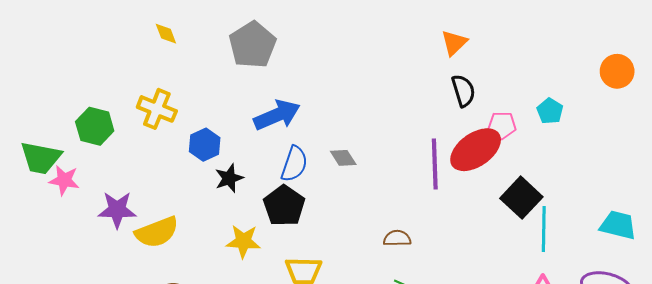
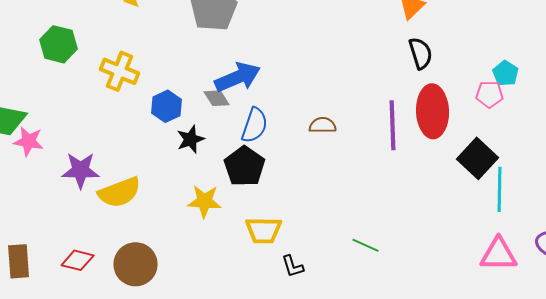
pink pentagon: (502, 125) -> (490, 94), moved
green hexagon: (95, 126) -> (59, 44), moved
red ellipse: (476, 150) -> (433, 111), turned -57
gray diamond: (343, 158) -> (217, 98), moved
brown semicircle: (397, 238) -> (323, 125), moved

